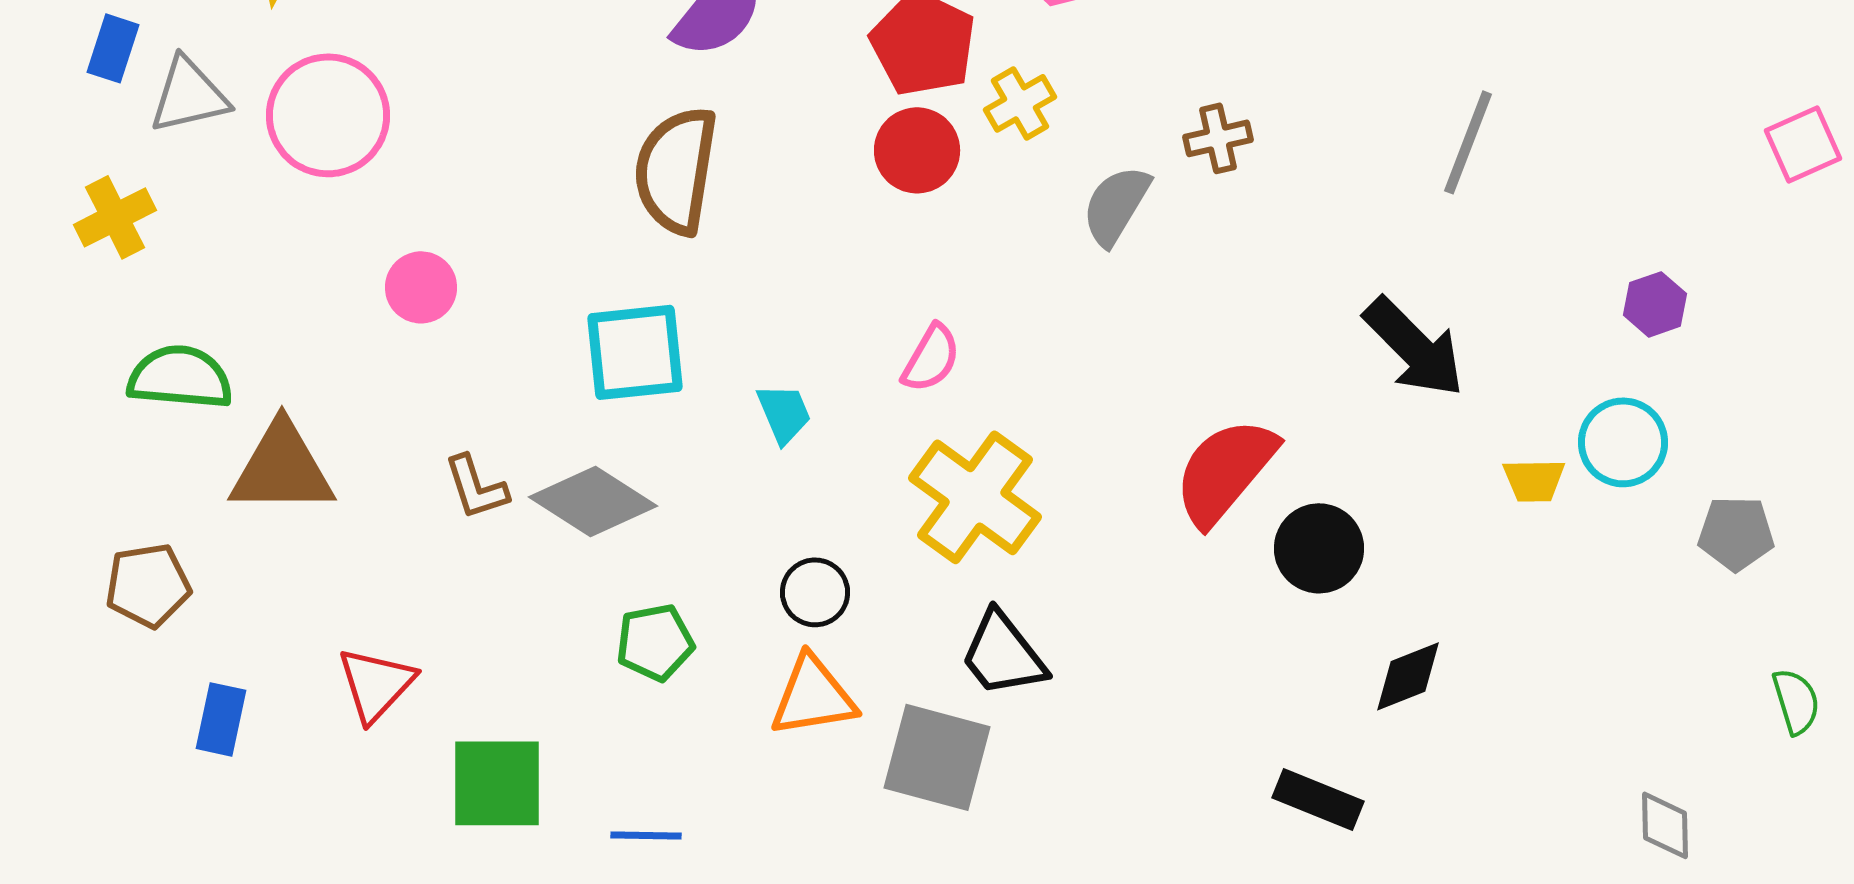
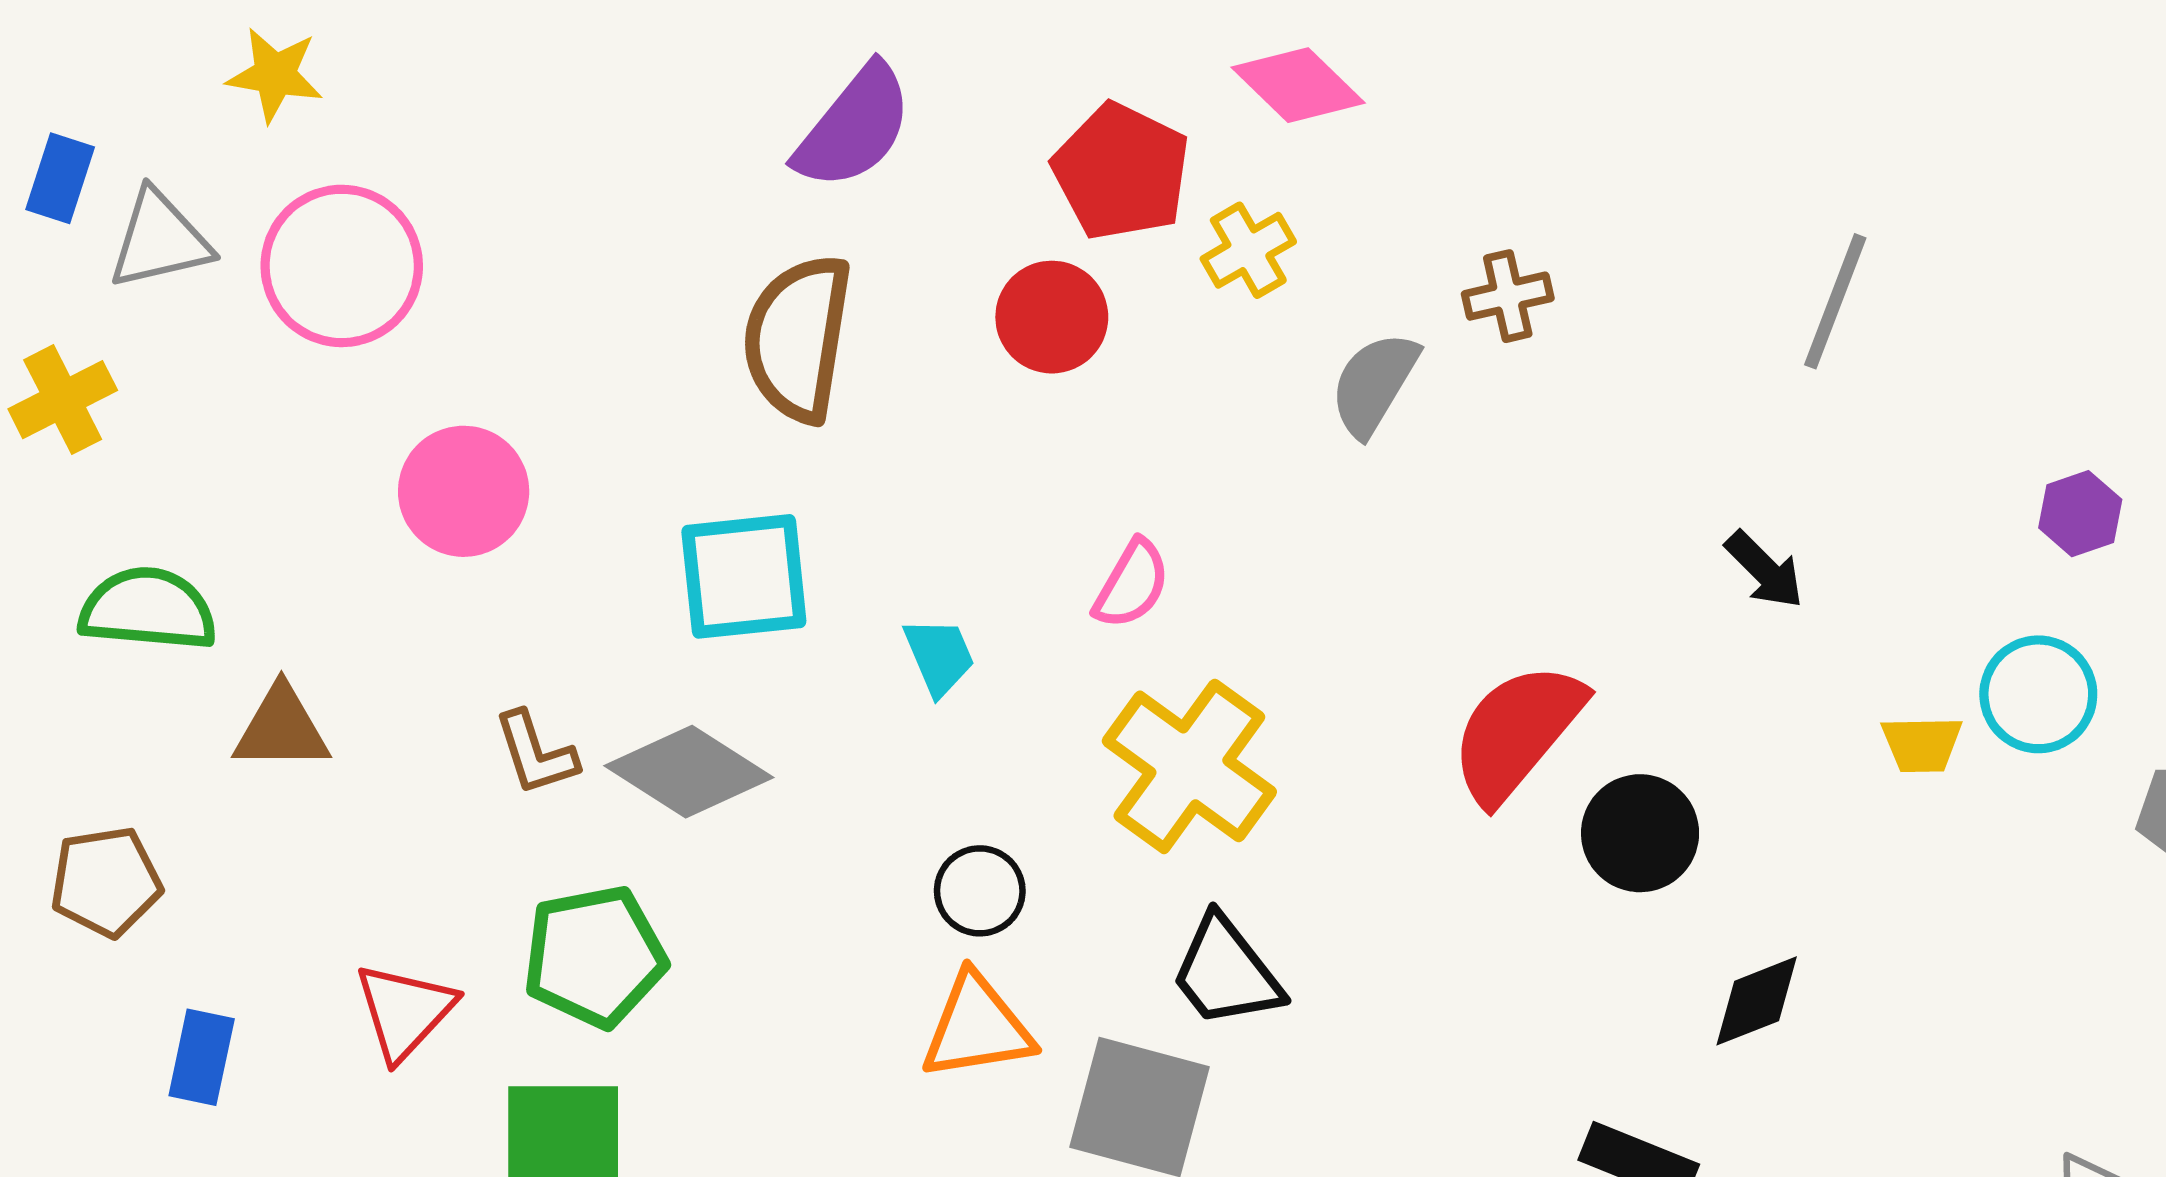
red circle: (917, 150) -> (1052, 317), moved
pink circle: (421, 287) -> (464, 491), size x1.4
black arrow: (1414, 347) -> (1765, 570), size x0.6
brown triangle: (282, 468) -> (281, 728), size x0.7
green pentagon: (655, 642) -> (595, 956), moved, size x1.4

